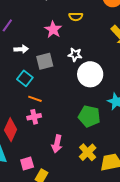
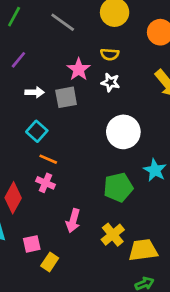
white star: (75, 55) -> (110, 82), moved
gray square: (45, 61) -> (66, 97), moved
green pentagon: (89, 116) -> (118, 187), turned -30
pink cross: (34, 117) -> (45, 183), turned 32

